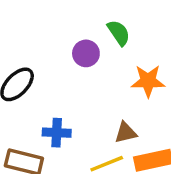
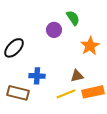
orange star: (148, 81) -> (90, 46), turned -30

